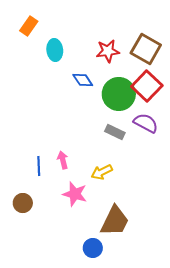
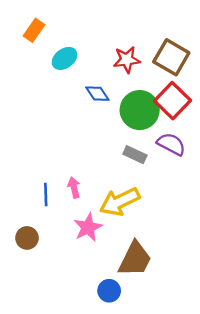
cyan ellipse: (55, 50) -> (65, 58), turned 60
yellow arrow: (102, 172) -> (120, 202), size x1.6
pink star: (75, 194) -> (88, 227), turned 30

